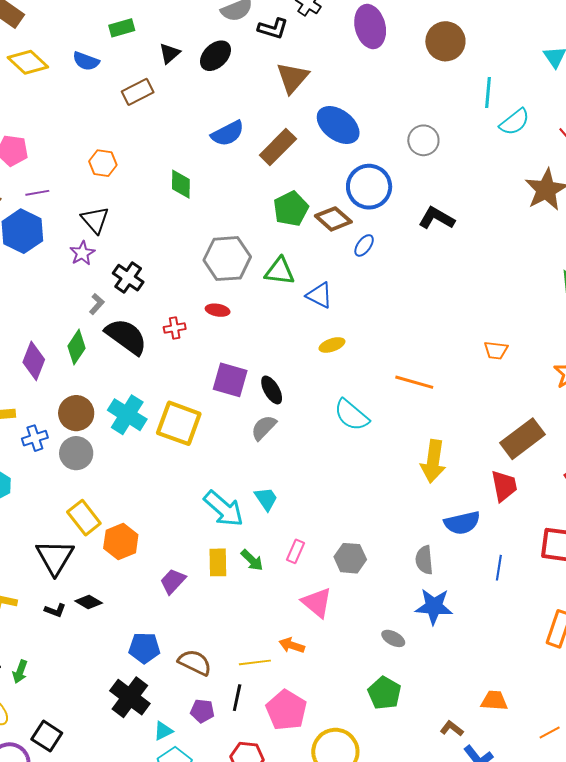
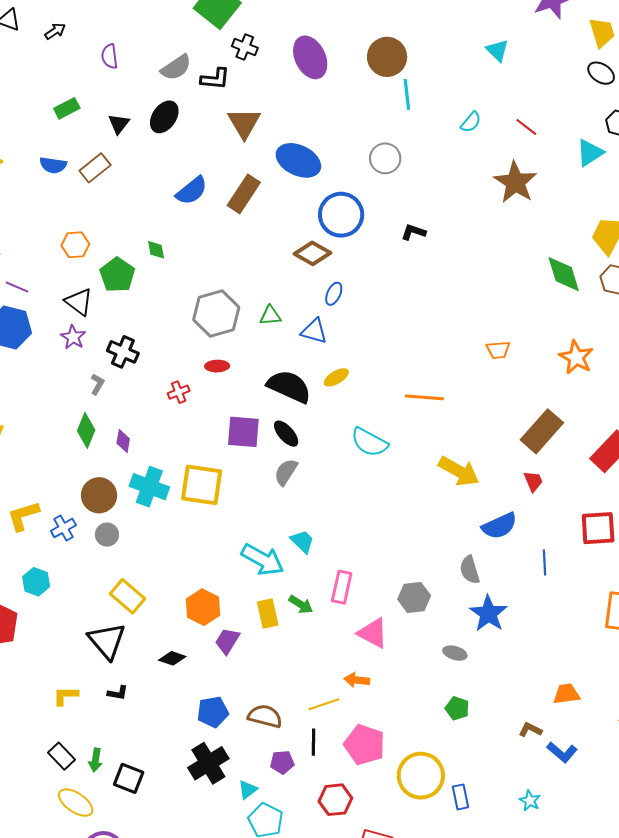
blue semicircle: (86, 61) -> (53, 165), moved
cyan line: (488, 93) -> (407, 94), moved
cyan semicircle: (514, 122) -> (471, 122), size x0.7
green diamond: (181, 184) -> (156, 250), size x0.7
purple line: (37, 193) -> (17, 287), turned 45
green pentagon: (291, 209) -> (117, 275), moved
black L-shape: (437, 218) -> (414, 232), size x0.7
blue ellipse: (364, 245) -> (334, 294), moved
green triangle: (280, 271) -> (270, 315), size x0.7
black semicircle: (126, 337) -> (289, 387), moved
purple diamond: (34, 361) -> (123, 441), moved, size x0.6
gray circle: (76, 453) -> (107, 535), size x0.7
yellow arrow: (433, 461) -> (459, 471), turned -57
red trapezoid: (504, 486) -> (533, 481), size x0.7
orange hexagon: (121, 542) -> (203, 607), moved
pink rectangle: (295, 551) -> (342, 587), size x1.4
gray hexagon: (350, 558) -> (414, 597), moved
black diamond: (89, 602) -> (172, 658), moved
blue star: (434, 606) -> (488, 614), turned -30
green pentagon: (384, 693) -> (457, 708), size x0.7
black cross: (130, 697) -> (208, 763), turned 33
black square: (47, 736) -> (129, 778), moved

